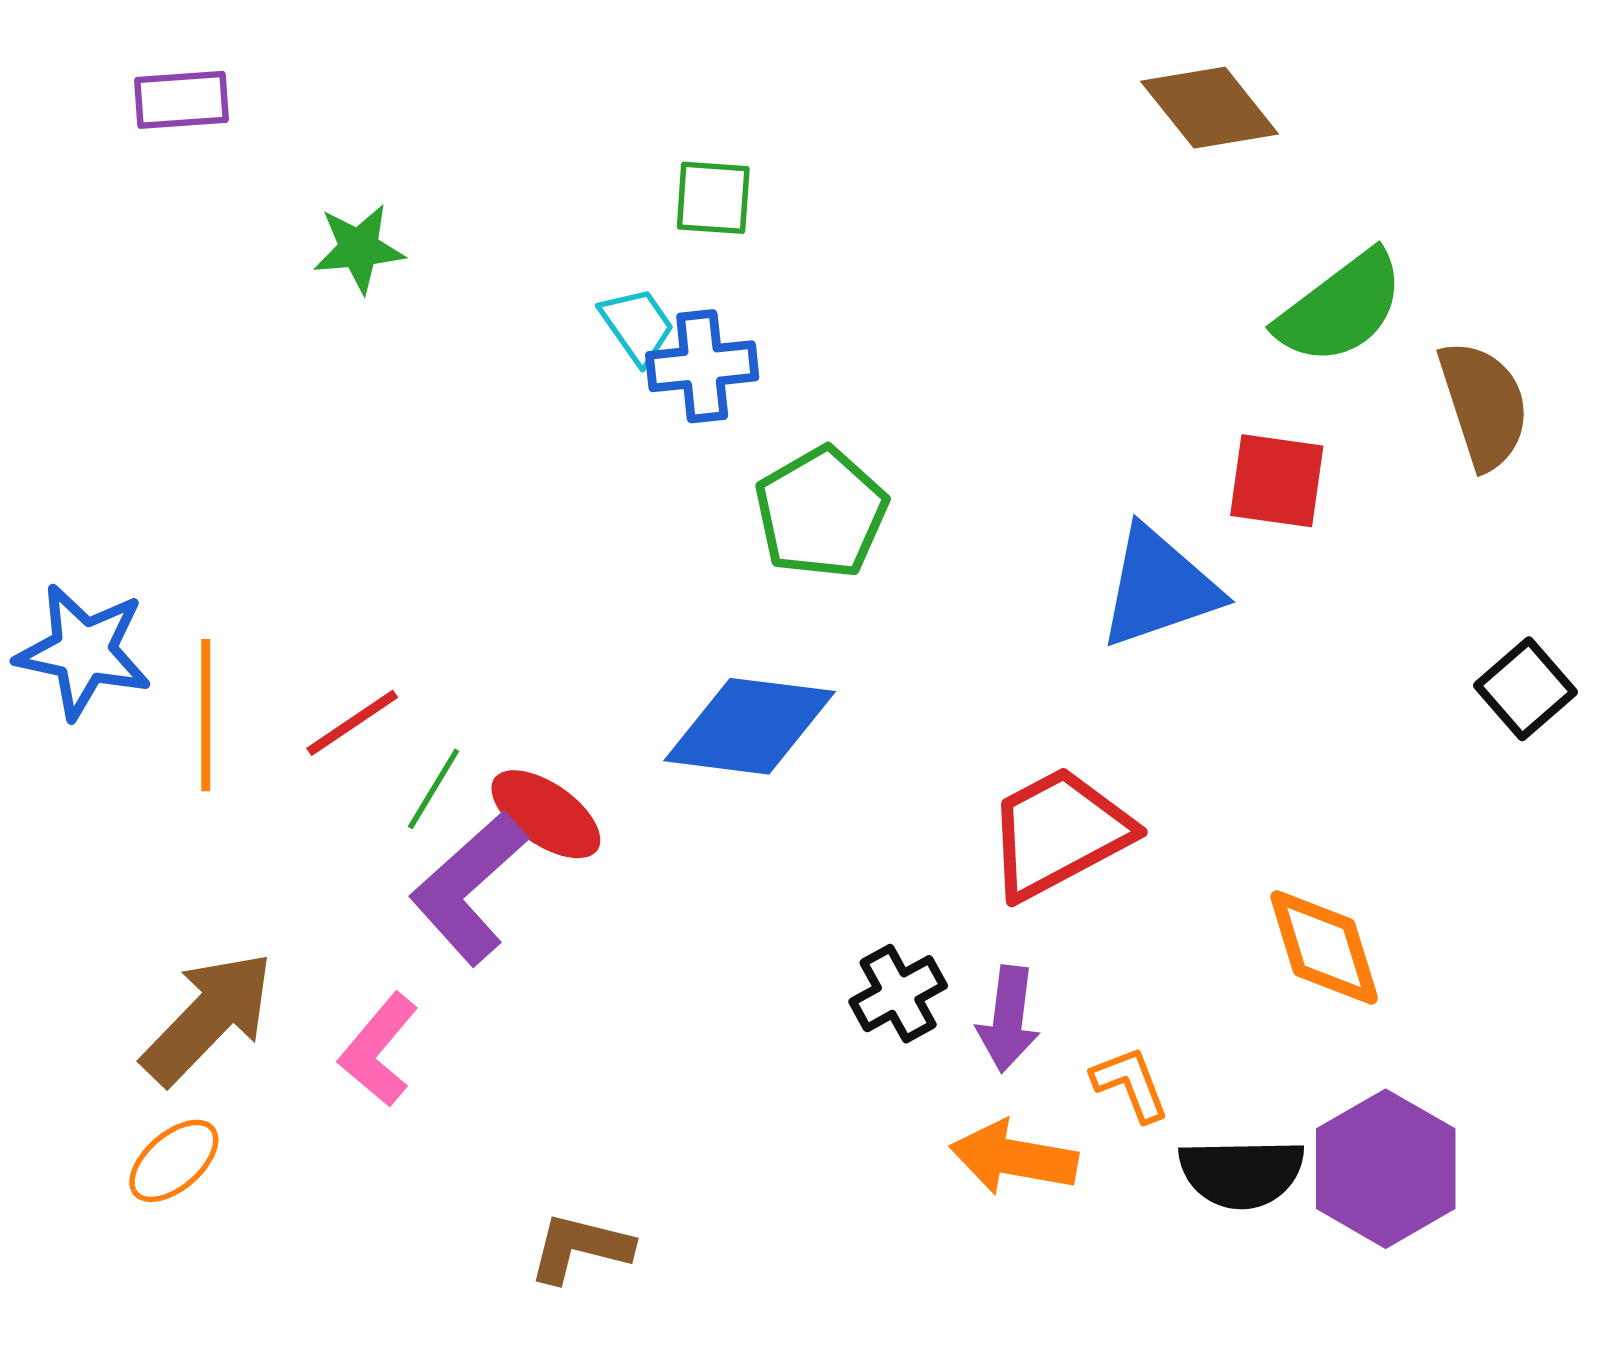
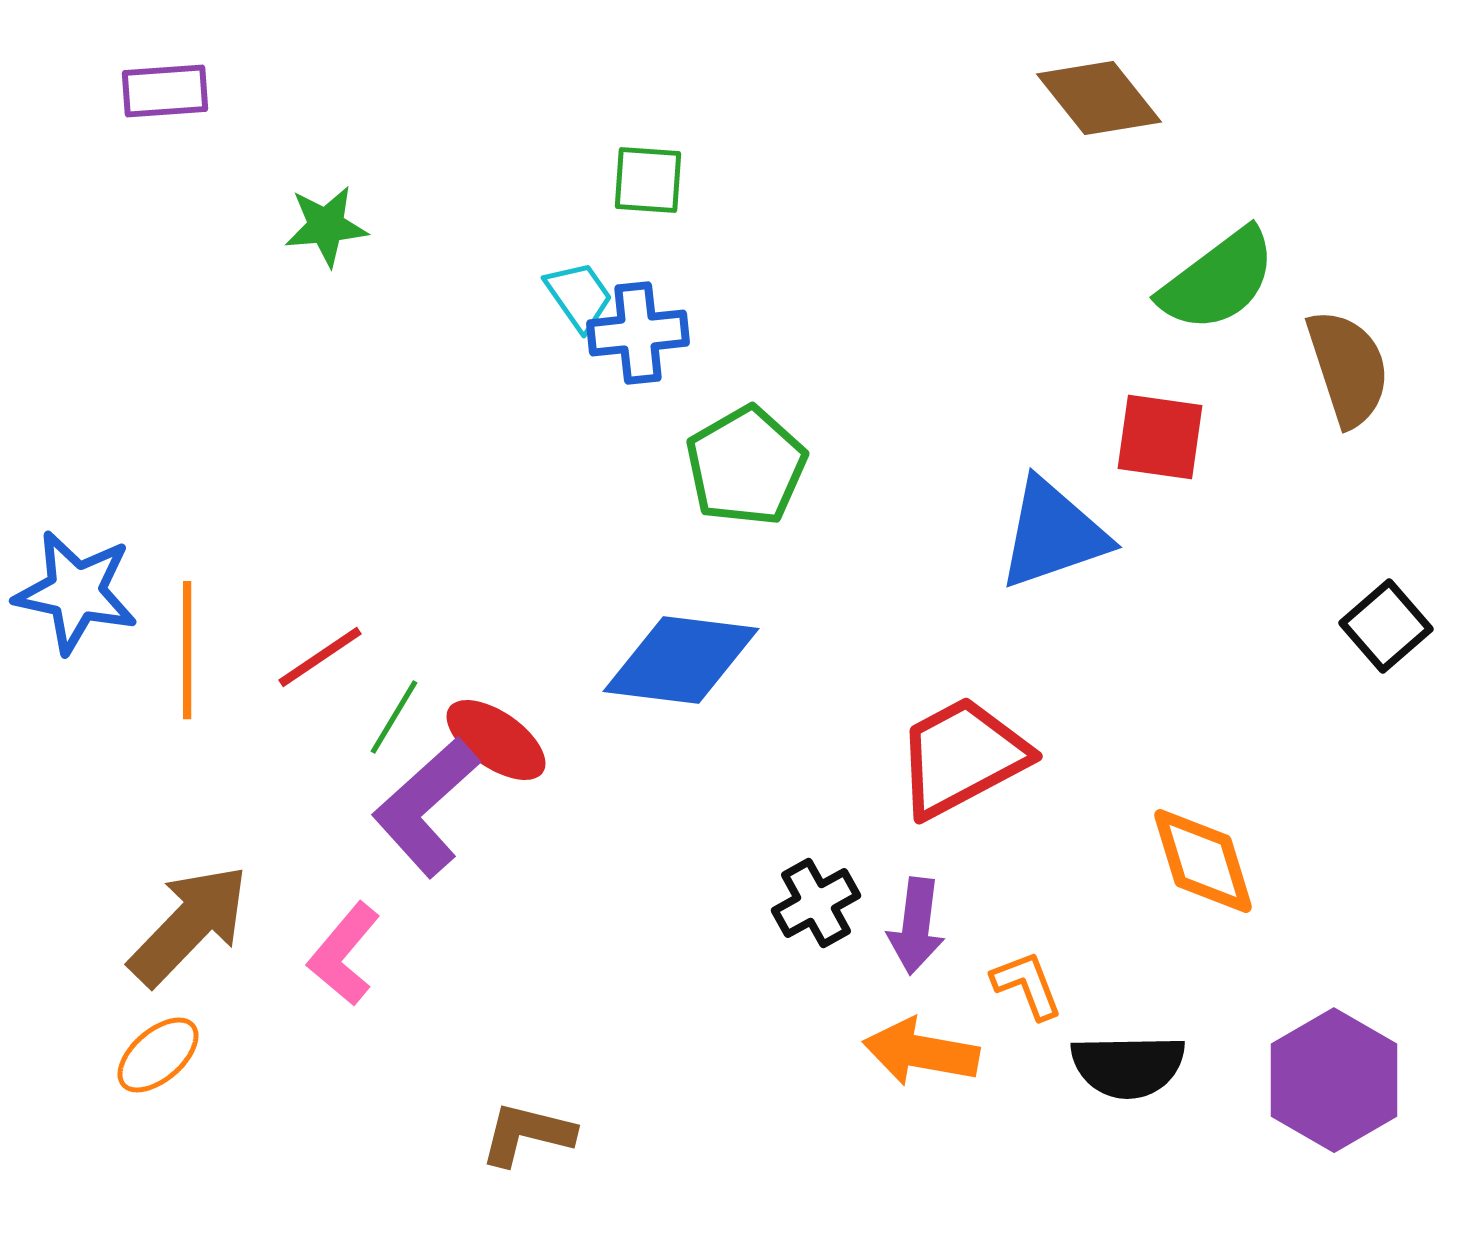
purple hexagon: (1386, 1169) -> (1334, 1080), moved

